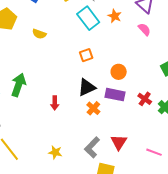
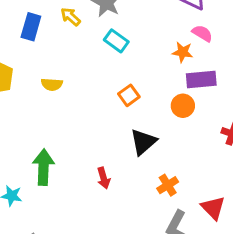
orange star: (115, 16) -> (183, 52), moved
cyan rectangle: (88, 18) -> (116, 41), size x0.7
purple rectangle: (115, 95) -> (201, 80), moved
orange cross: (93, 108) -> (168, 185), moved, turned 32

